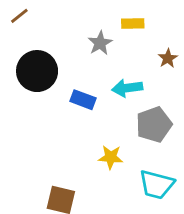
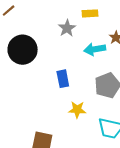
cyan arrow: (127, 88) -> (95, 49), moved
blue rectangle: (83, 100) -> (63, 79), moved, turned 60

